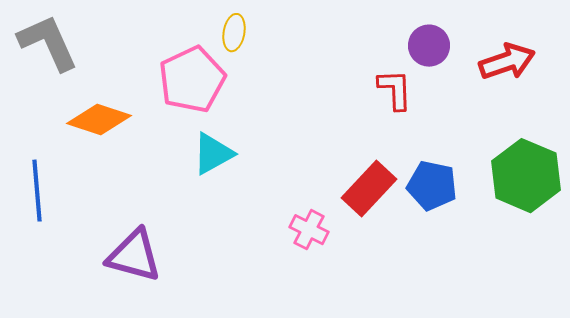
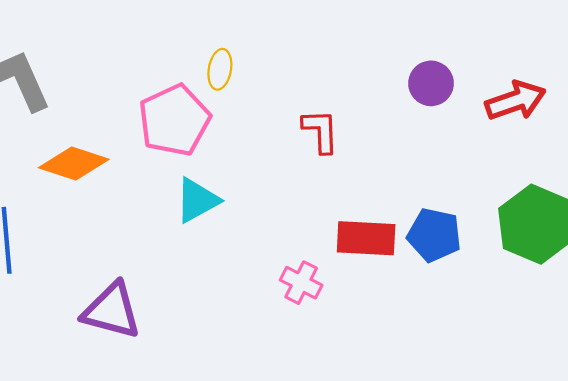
red L-shape: (395, 90) -> (321, 131), moved
red rectangle: (369, 189) -> (366, 238), turned 50

